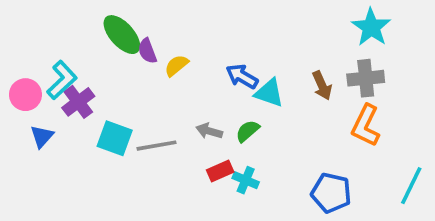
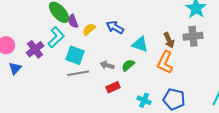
blue arrow: (242, 76) -> (115, 27), moved
cyan L-shape: (62, 80) -> (56, 37), moved
orange L-shape: (366, 126) -> (165, 62), moved
cyan square: (115, 138) -> (75, 55), moved
cyan cross: (246, 180) -> (144, 100), moved

